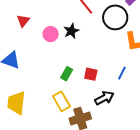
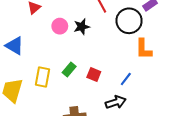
black arrow: (104, 98) -> (116, 102), moved
yellow rectangle: (61, 101) -> (43, 77), moved, turned 30

